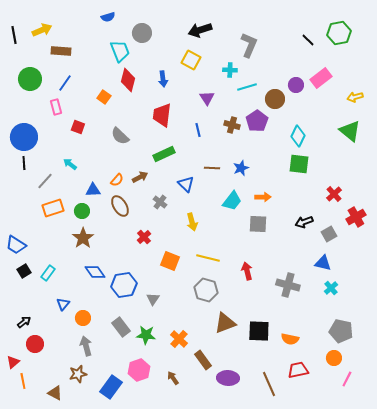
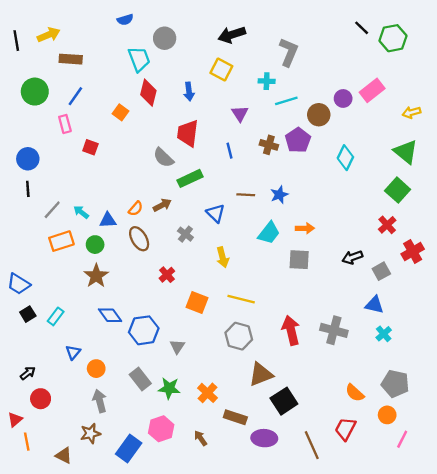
black line: (308, 40) -> (362, 28), moved
gray semicircle: (120, 136) -> (163, 158), moved
blue circle: (24, 137) -> (28, 159), size x0.7
cyan arrow: (70, 164) -> (81, 212), moved
green square: (299, 164) -> (398, 190), moved, turned 35
red arrow: (247, 271) -> (291, 330), moved, size x1.4
black square: (259, 331) -> (284, 401), moved, turned -35
orange semicircle: (290, 339) -> (355, 393), moved, turned 30
brown rectangle: (203, 360) -> (235, 417), turned -36
red trapezoid: (298, 370) -> (345, 429), turned -50

